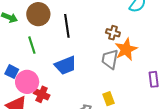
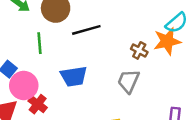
black line: (67, 26) -> (86, 30), turned 70
orange star: (126, 49) -> (167, 41), moved

